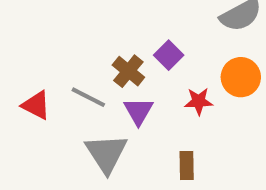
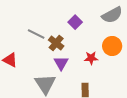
purple square: (169, 55) -> (75, 22), moved
gray line: (88, 97) -> (36, 34), moved

